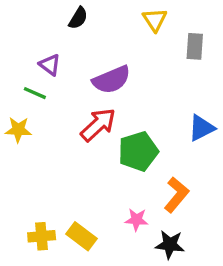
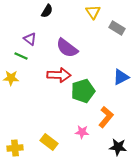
gray rectangle: (195, 46) -> (117, 28), turned -63
purple semicircle: (112, 80) -> (67, 48), turned 60
red arrow: (98, 125) -> (59, 75), turned 45
yellow cross: (42, 236) -> (15, 148), moved
black star: (170, 245) -> (118, 147), moved

